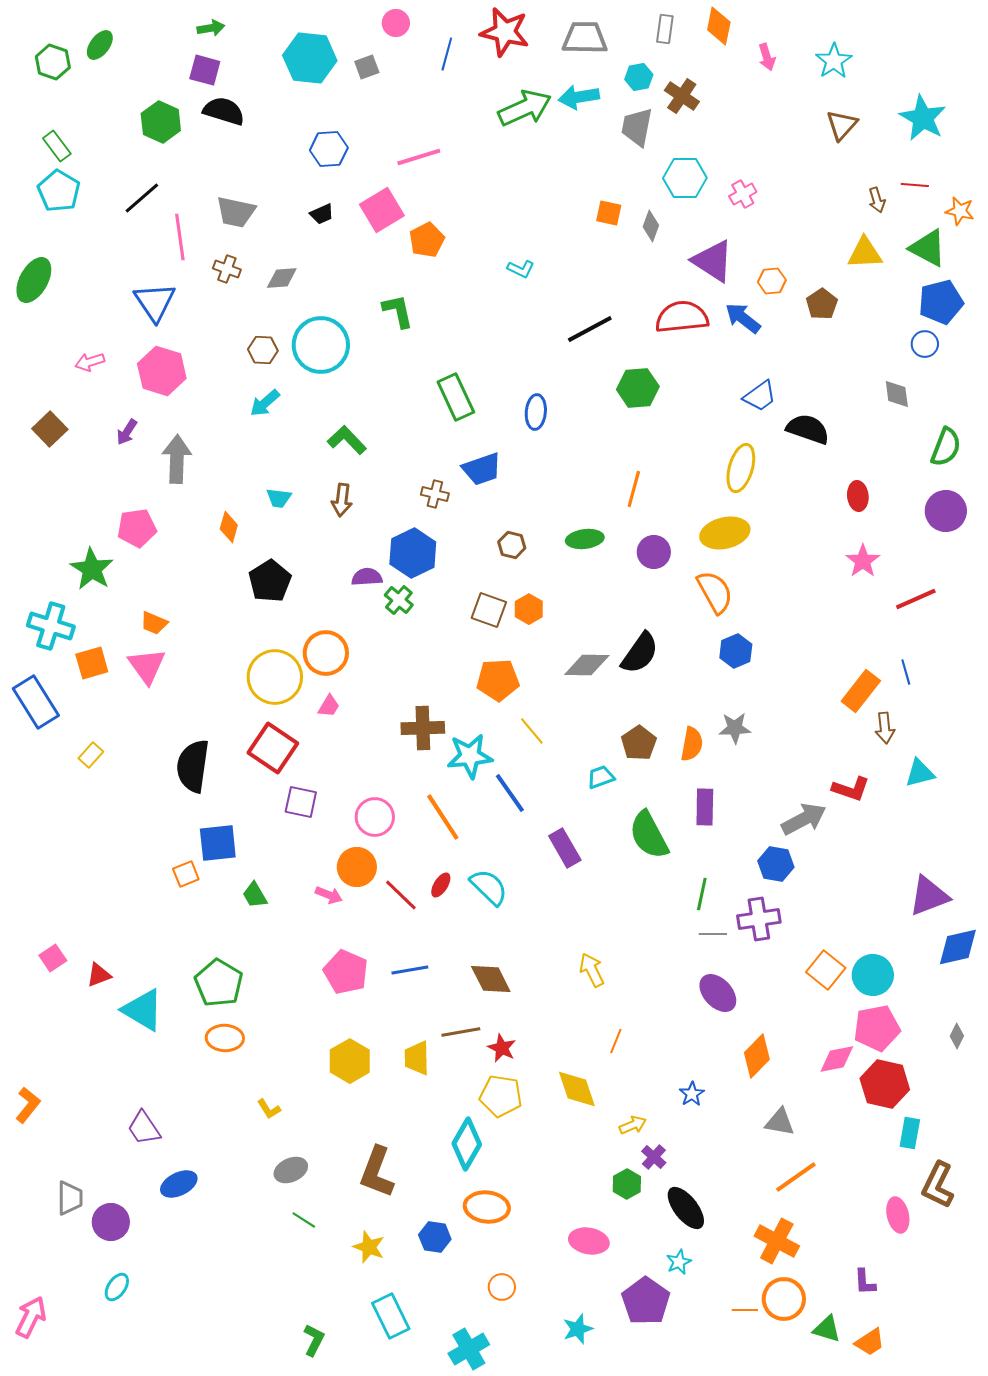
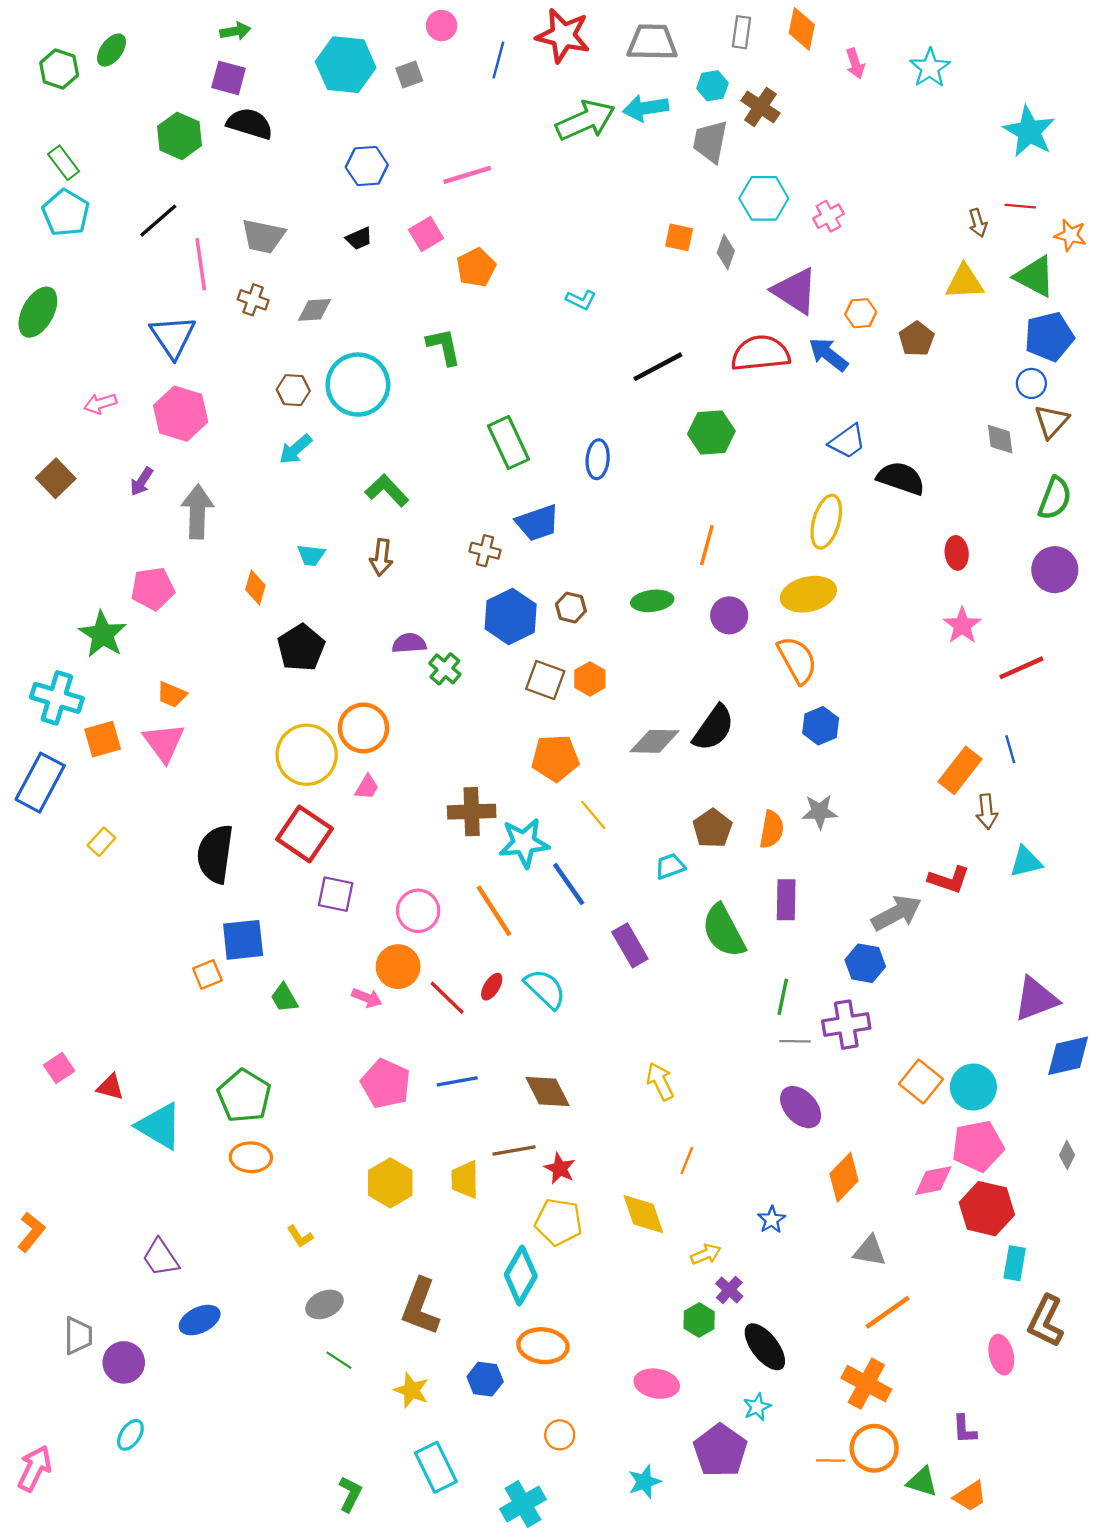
brown triangle: (842, 125) -> (1051, 421), moved
pink square: (382, 210) -> (426, 234), size x0.7
blue hexagon: (413, 553) -> (511, 616), moved
blue rectangle: (36, 702) -> (40, 783), turned 60
red triangle: (99, 975) -> (110, 1087), turned 36

